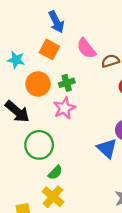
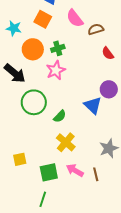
green semicircle: (55, 173) -> (60, 116), moved
yellow cross: (53, 197) -> (66, 142), moved

